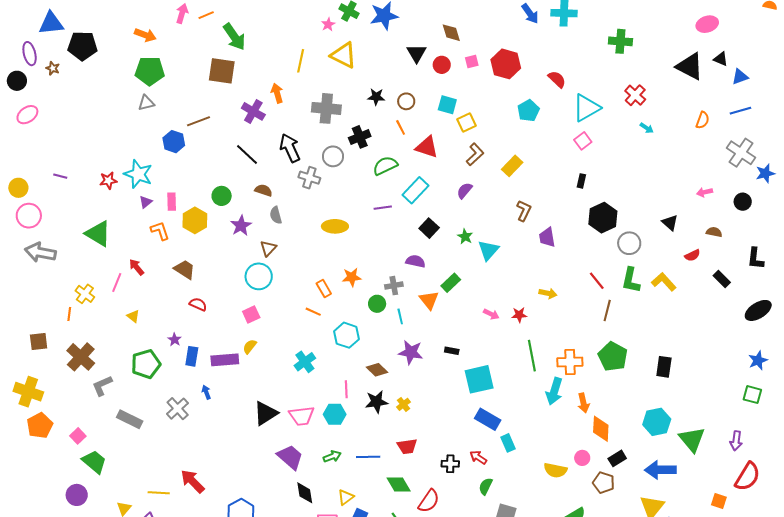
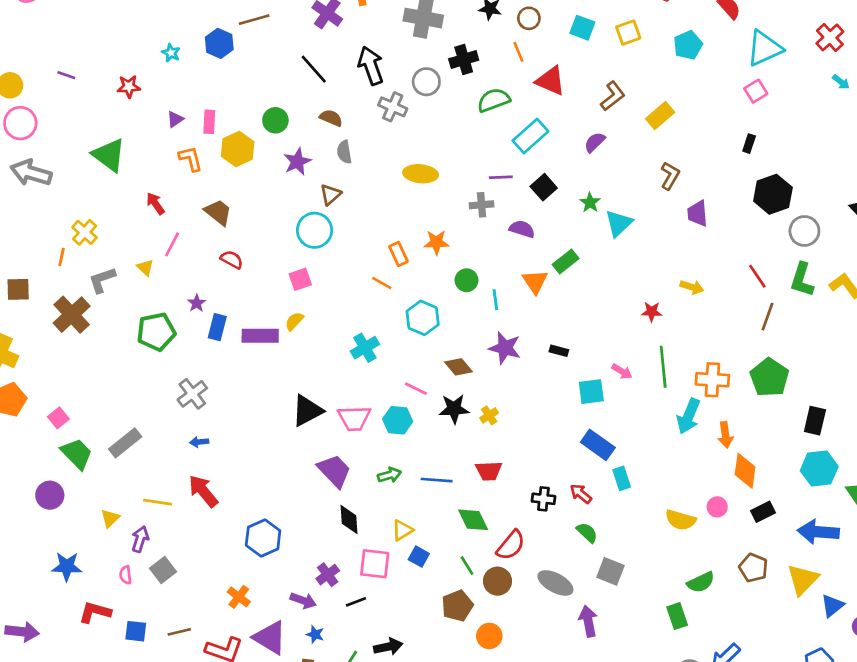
yellow square: (467, 122) -> (628, 33), moved
cyan star: (138, 174) -> (171, 53), moved, size x0.5
purple line: (383, 208) -> (501, 177), moved
pink line: (117, 282) -> (172, 244), moved
gray cross: (394, 286) -> (482, 205), moved
pink arrow: (491, 314) -> (622, 371), moved
black rectangle: (664, 367) -> (815, 421), moved
cyan square: (479, 379) -> (591, 392), size x0.7
gray L-shape: (102, 386) -> (102, 280), moved
pink line: (346, 389) -> (416, 389), turned -66
blue arrow: (206, 392) -> (199, 442), moved, turned -80
gray rectangle: (130, 419) -> (125, 443), moved, turned -70
brown pentagon: (604, 483) -> (753, 568), moved
green semicircle: (486, 486) -> (587, 533), turned 102

